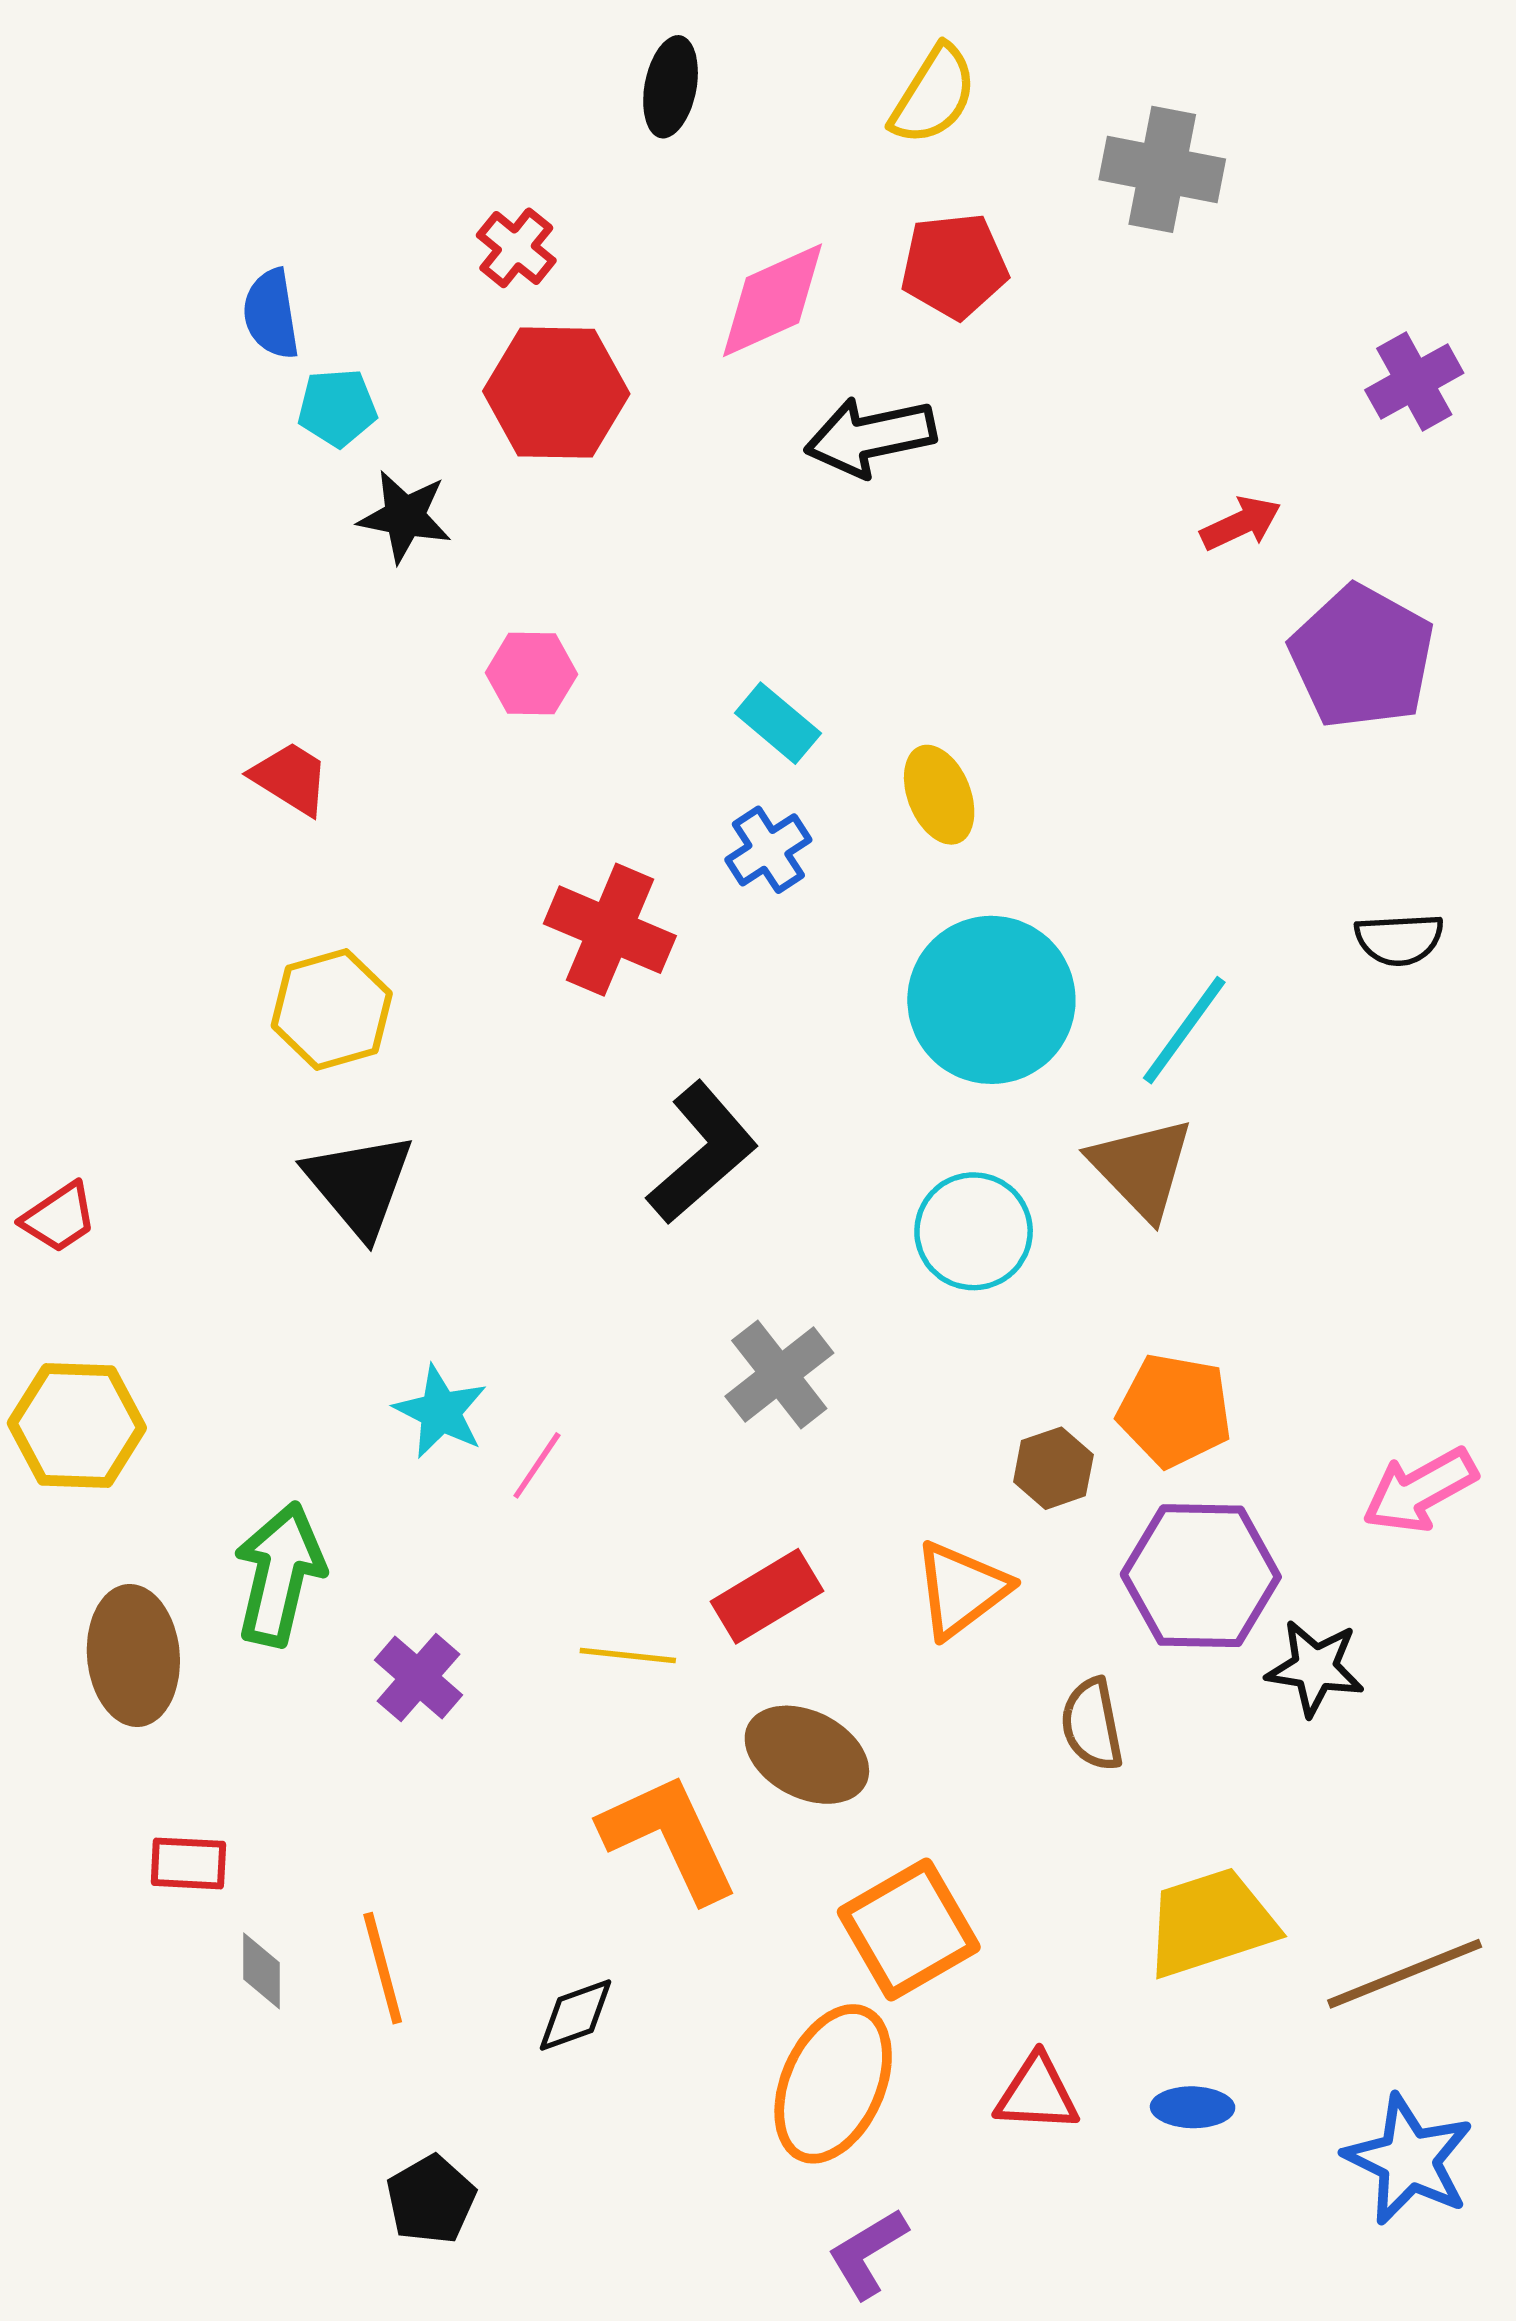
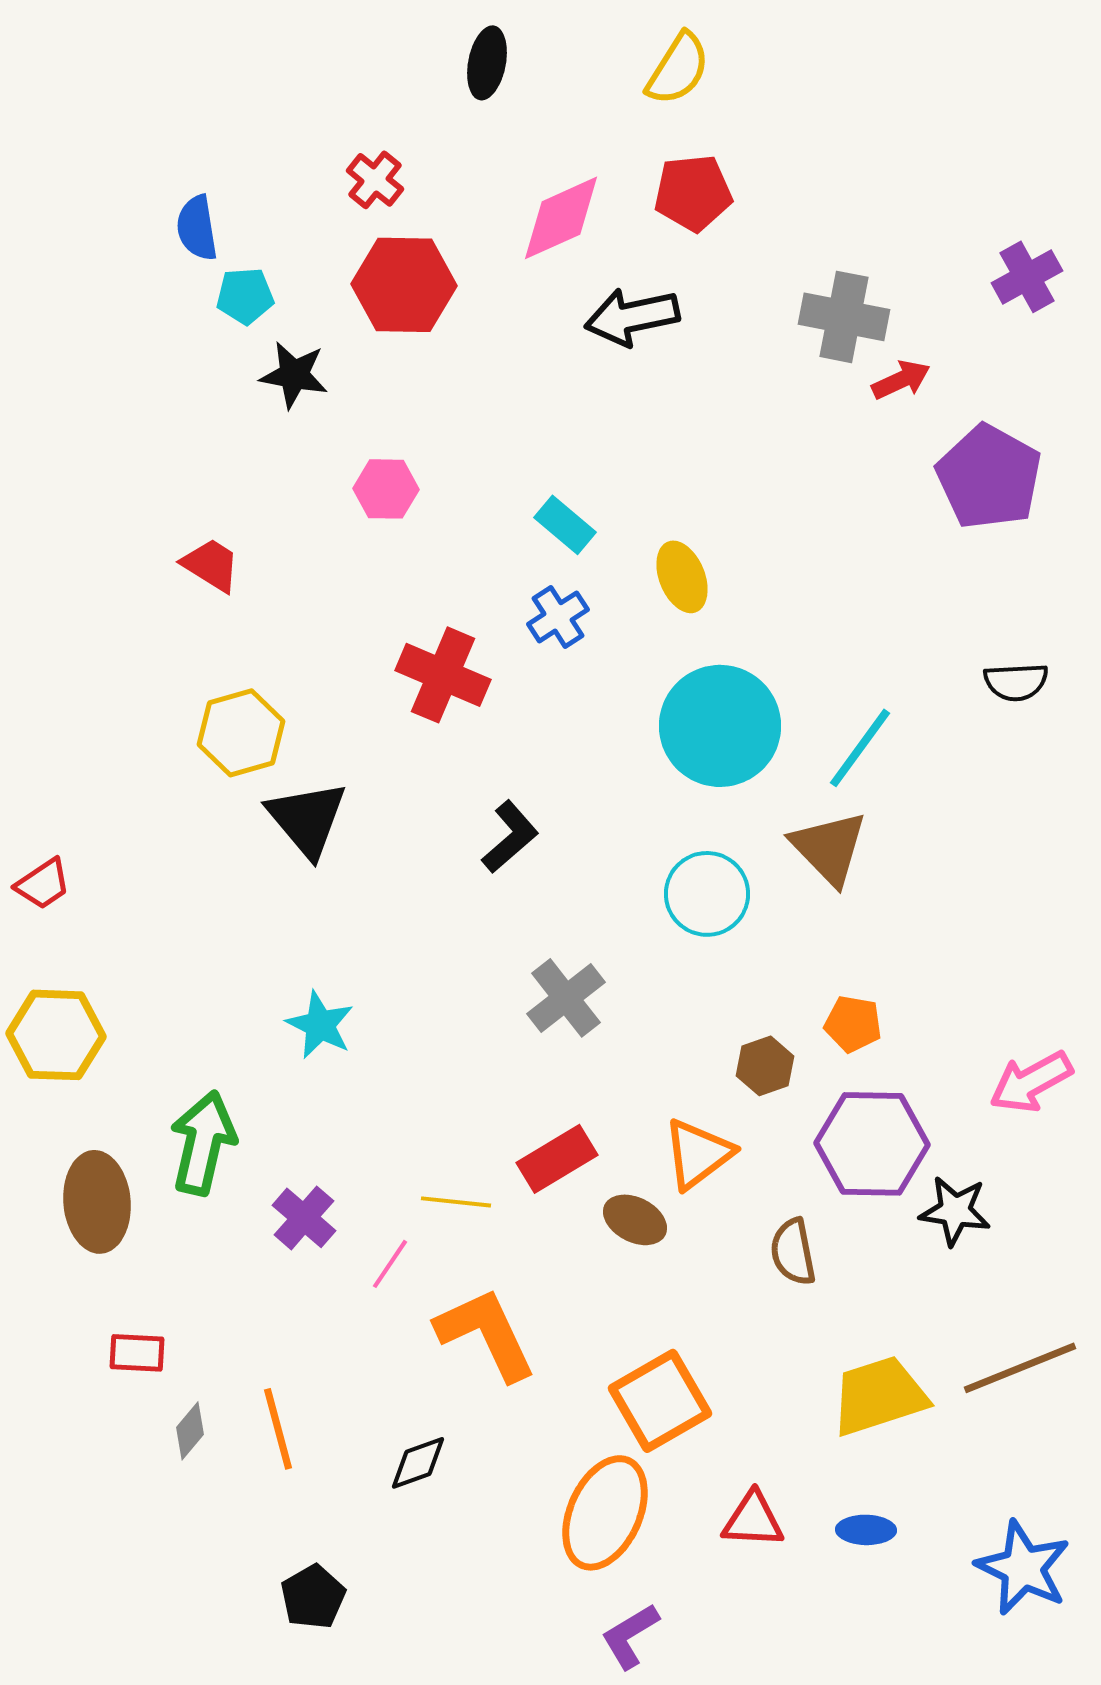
gray cross: (1162, 169) -> (844, 317), moved
black L-shape: (702, 1153) -> (510, 837), size x0.7
black triangle: (359, 1184) -> (307, 819), moved
orange pentagon: (1175, 1410) -> (853, 1024), size x0.7
pink line: (537, 1465) -> (390, 1264), moved
brown ellipse: (807, 1755) -> (635, 1220), moved, size x0.7
gray diamond: (261, 1971) -> (190, 1431), turned 40
brown line: (1405, 1974) -> (1020, 1368), moved

